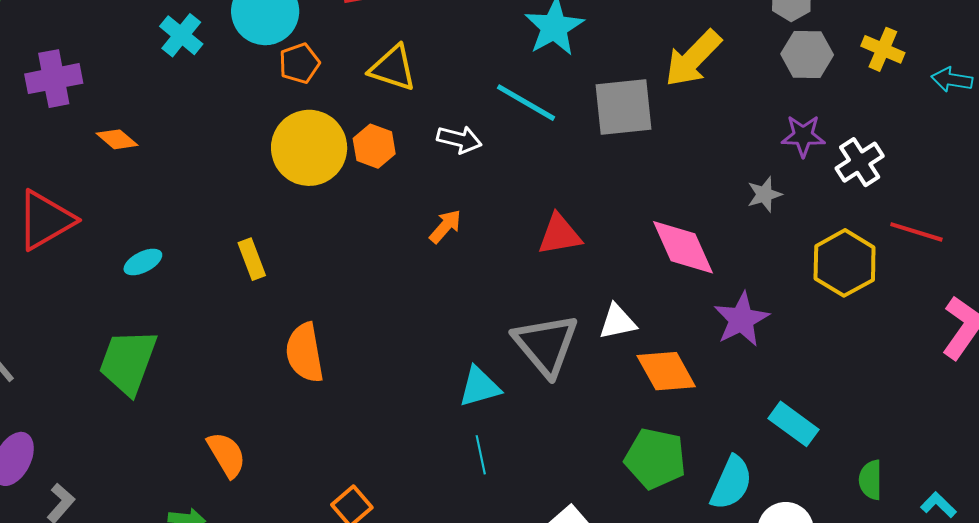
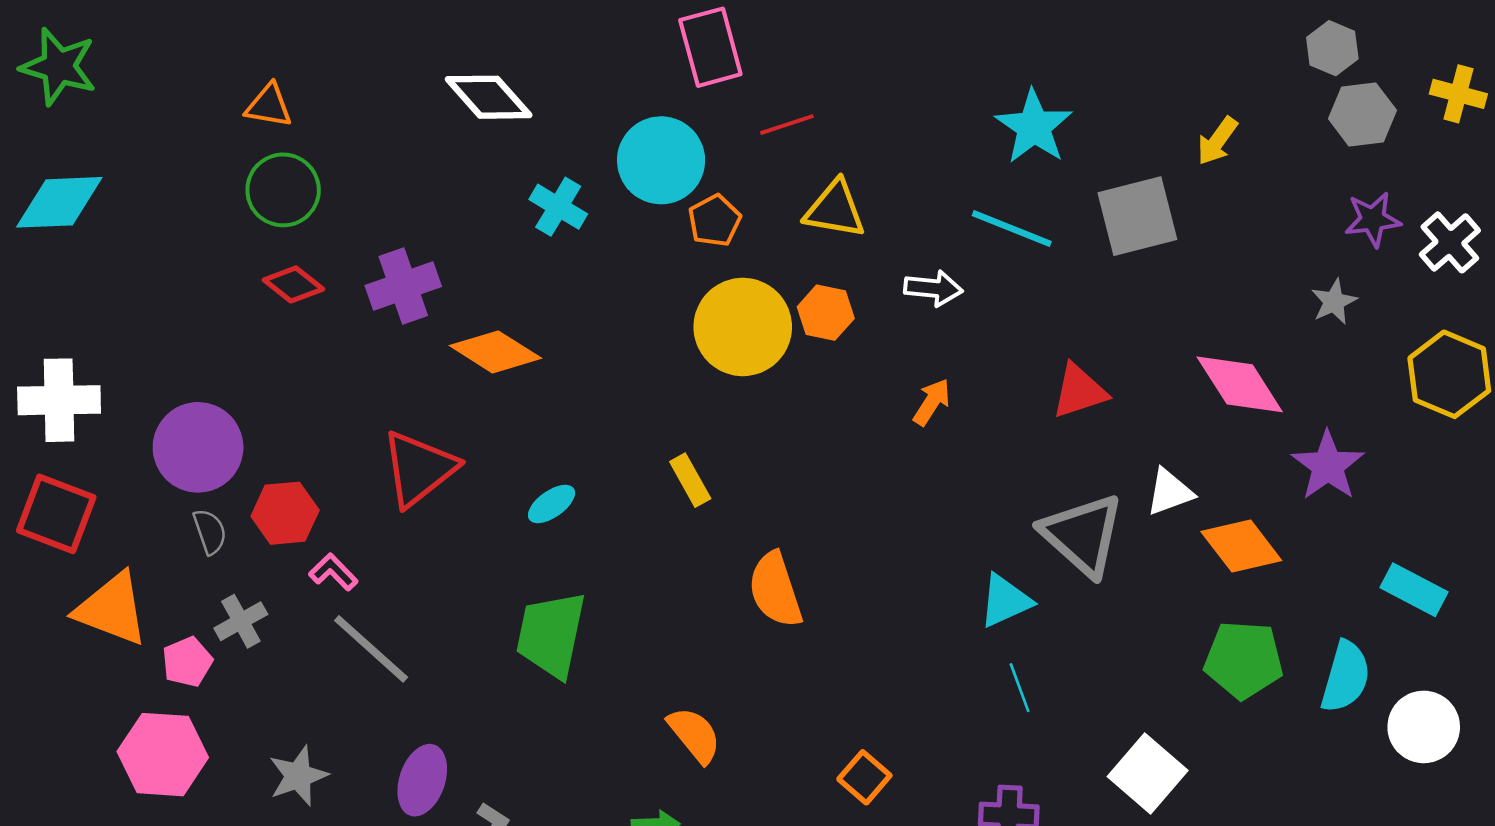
yellow arrow: (693, 58) -> (1217, 141), size x0.6
orange diamond: (117, 139) -> (495, 352), size x1.6

